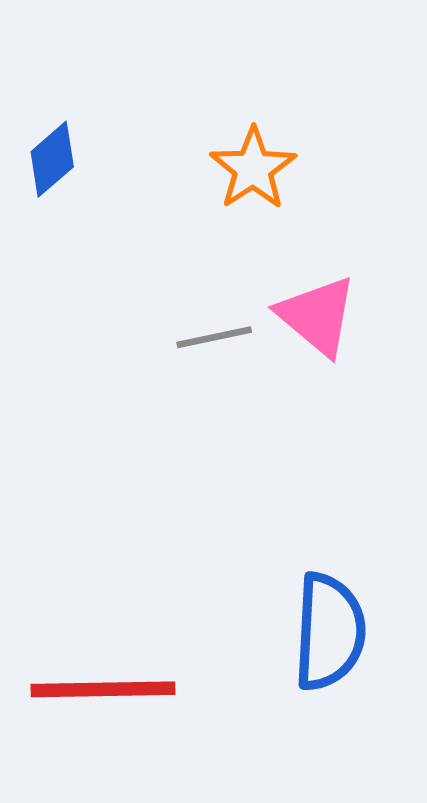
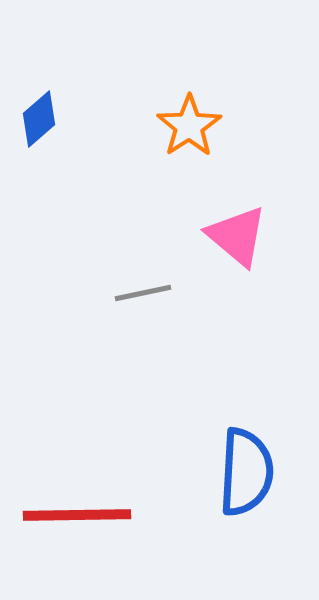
gray line: (214, 337) -> (143, 293), moved

